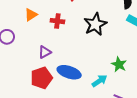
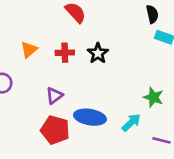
black star: (95, 24) -> (98, 53), moved, size x0.7
red pentagon: (41, 78) -> (55, 130), turned -30

